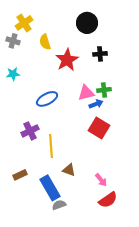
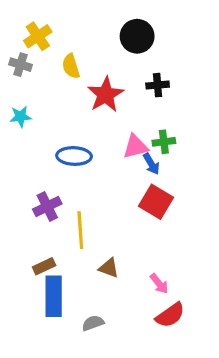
blue ellipse: (47, 99) -> (74, 156), turned 30
blue arrow: (96, 104) -> (151, 164), turned 80
brown rectangle: (20, 175) -> (44, 266), moved
blue rectangle: (50, 188) -> (54, 296), moved, turned 30

